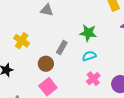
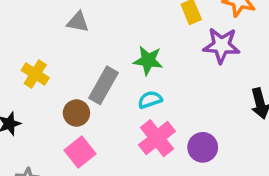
gray rectangle: (62, 47) -> (104, 85), size x1.5
pink cross: (93, 79) -> (157, 138), size x1.5

